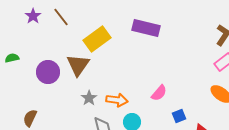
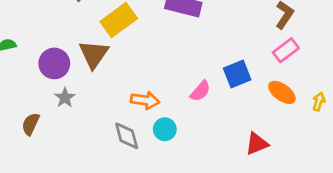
gray star: (89, 98) -> (65, 98), moved
blue square: (179, 116) -> (237, 74), moved, size x1.5

